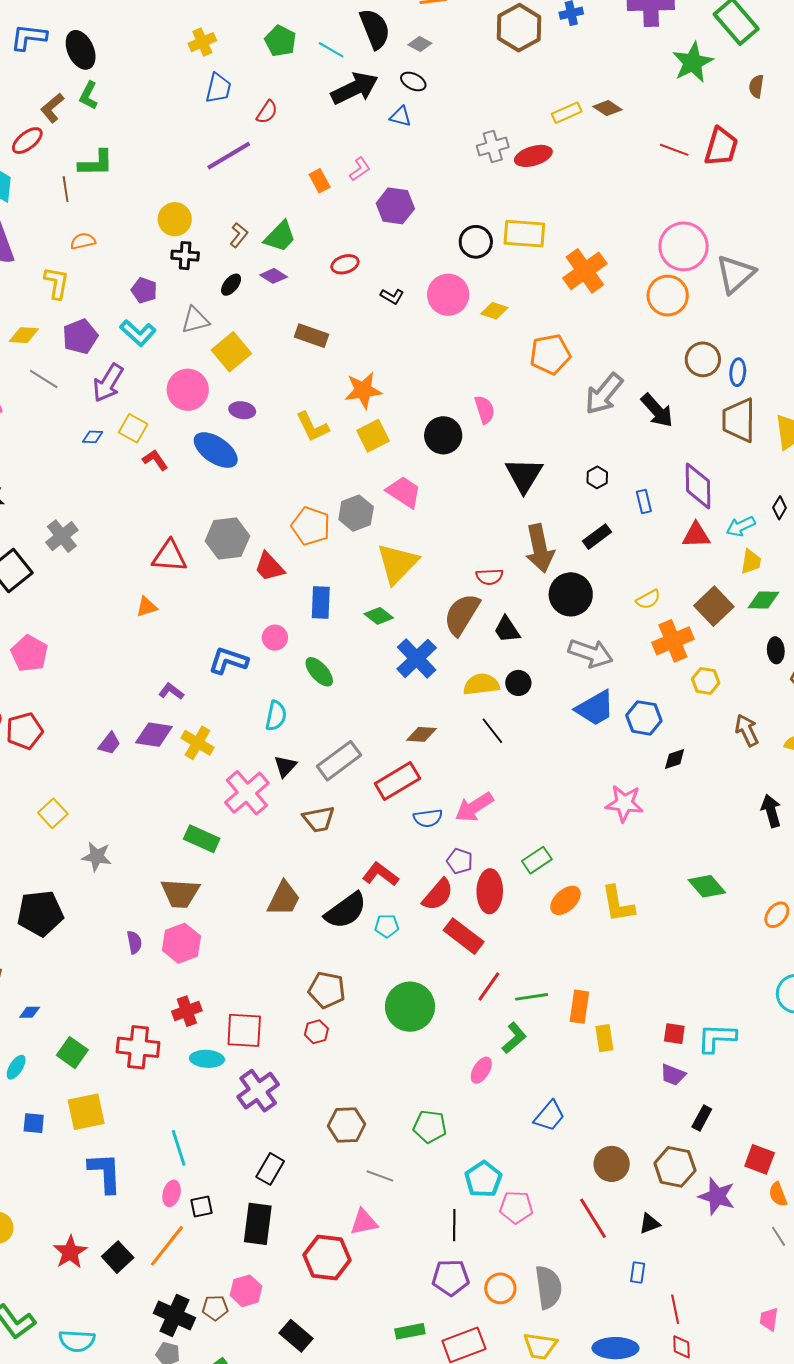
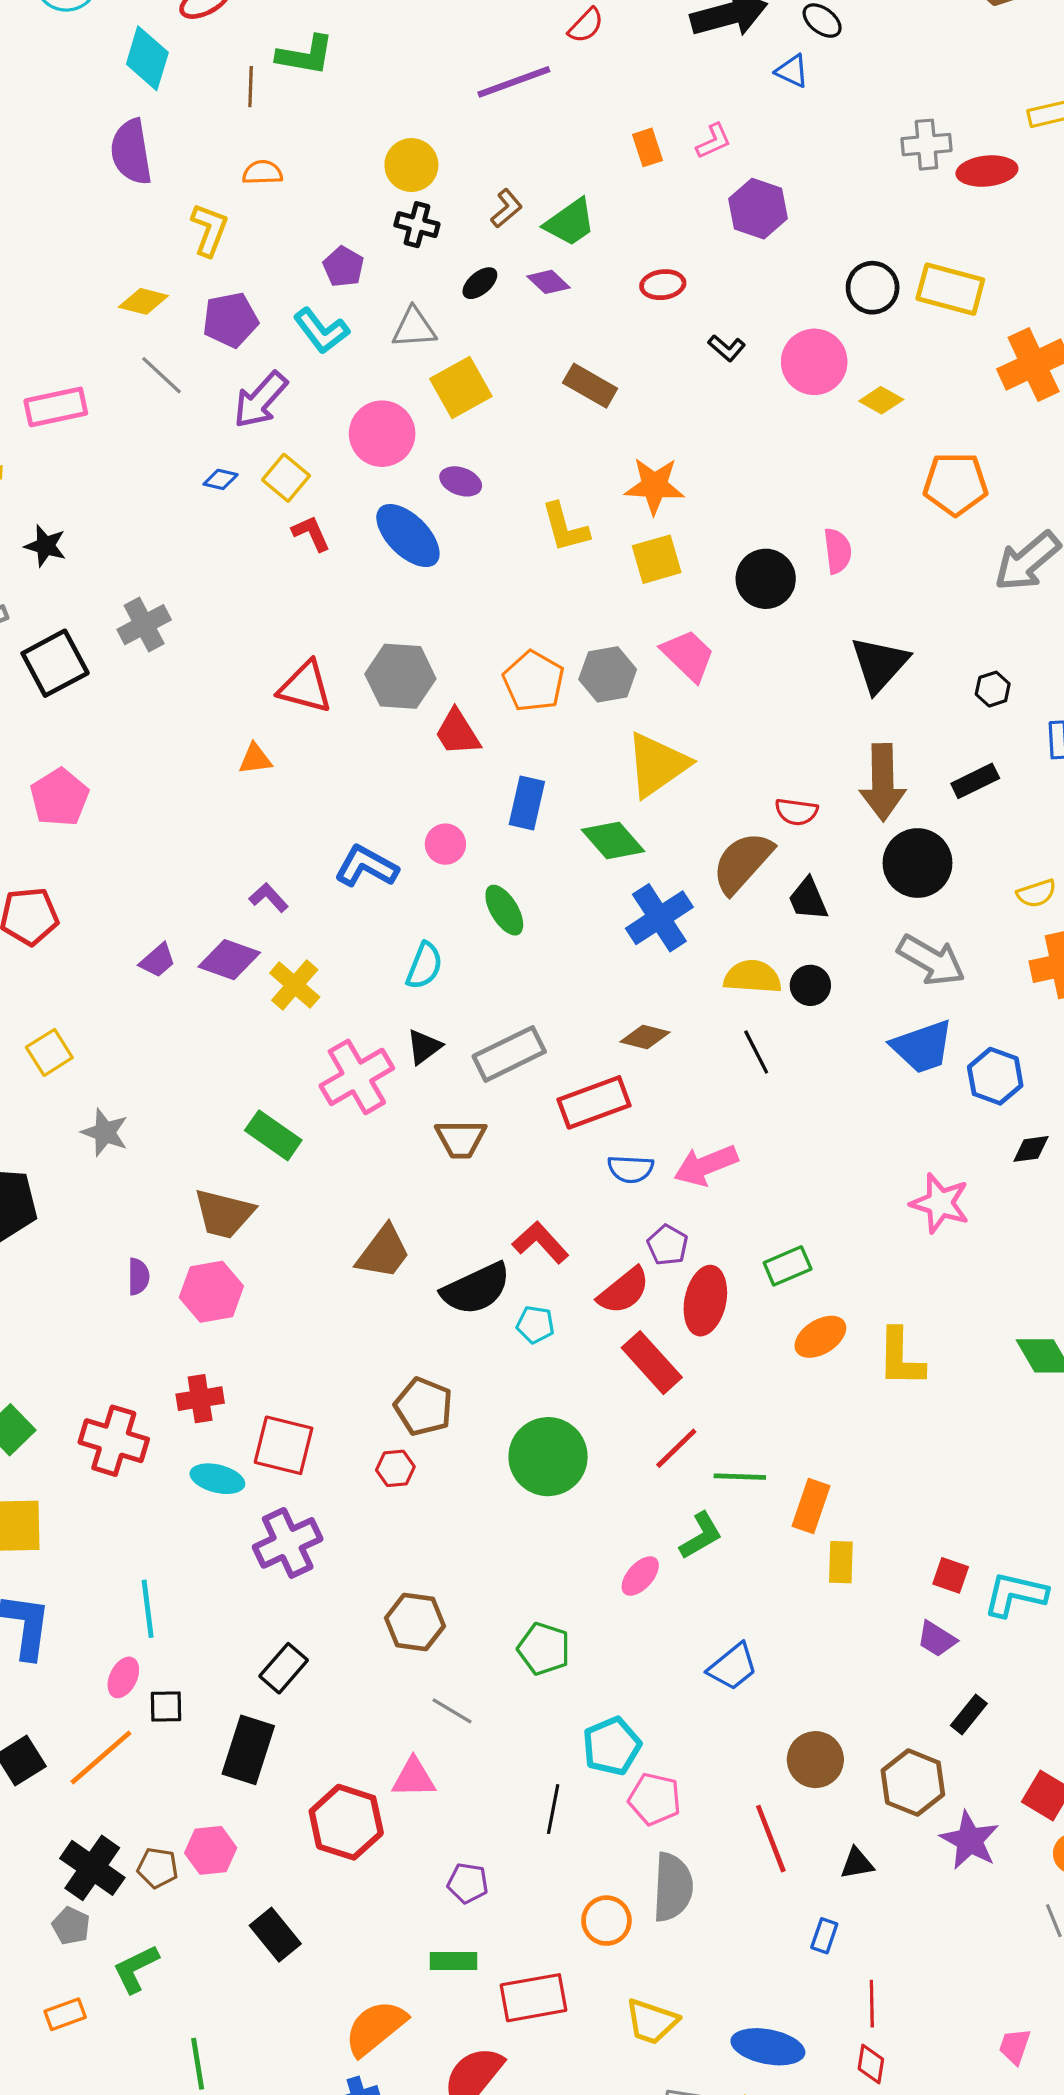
green diamond: (379, 616) -> (613, 840), size x1.4
purple pentagon: (451, 1278) -> (468, 1883), moved, size x0.7
gray semicircle: (548, 1287) -> (673, 1887), moved

